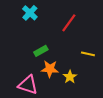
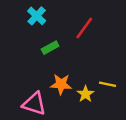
green rectangle: (41, 51) -> (50, 48), moved
yellow line: (88, 54) -> (107, 84), moved

